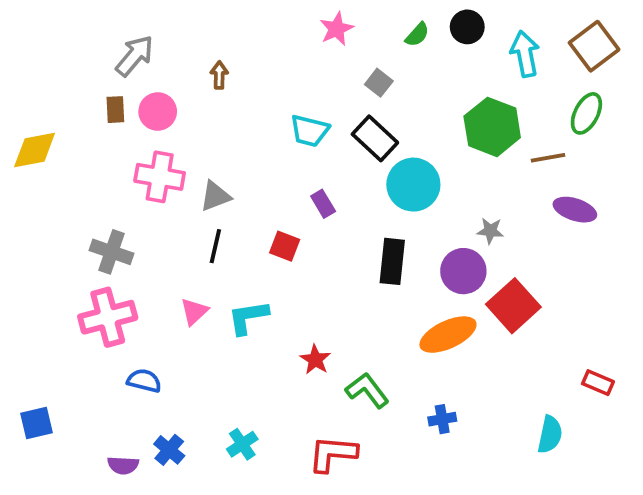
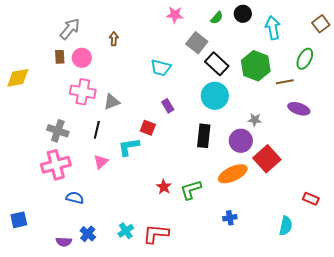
pink star: (336, 29) -> (175, 15), turned 30
brown square: (594, 46) -> (321, 24), moved, size x0.7
gray square: (379, 83) -> (197, 43), size x1.5
black rectangle: (375, 138) -> (217, 64), moved
black line: (215, 246) -> (97, 130), moved
cyan L-shape: (248, 317) -> (129, 147), moved
green L-shape: (367, 390) -> (191, 190), moved, turned -70
red L-shape: (333, 454) -> (156, 234), moved

